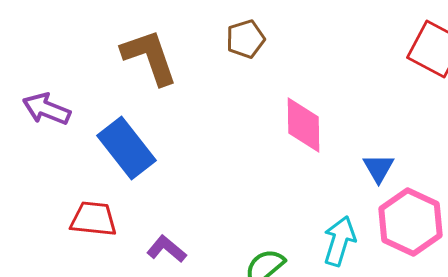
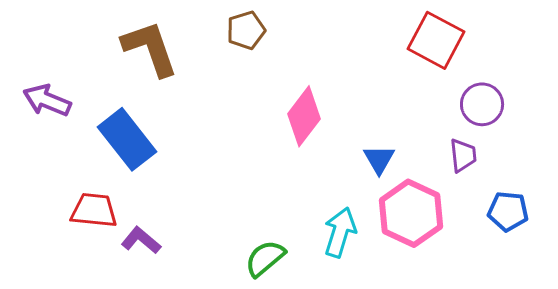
pink diamond: (304, 125) -> (304, 116), turned 38
purple L-shape: (166, 249) -> (141, 240), moved

